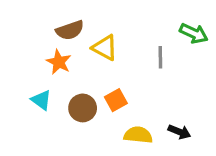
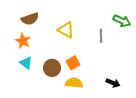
brown semicircle: (70, 30) -> (30, 19), moved
orange star: (59, 62) -> (23, 41), moved
yellow semicircle: (138, 135) -> (74, 83), moved

